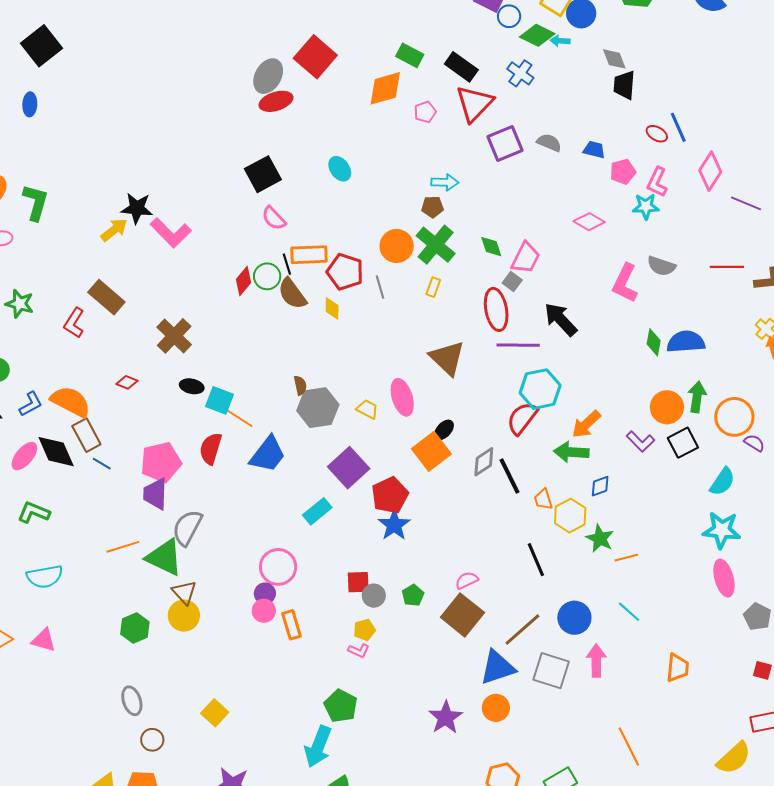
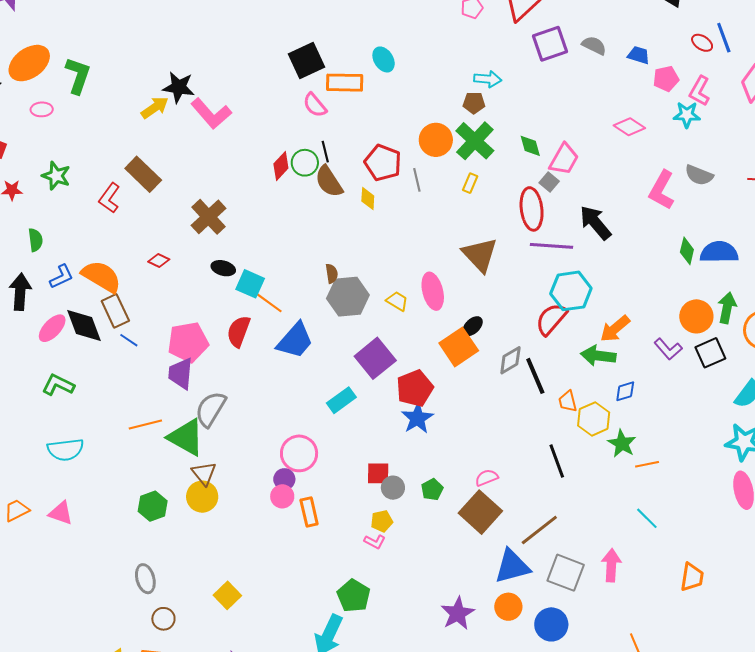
orange rectangle: (309, 255) -> (345, 83), moved
blue circle: (574, 618) -> (551, 624), moved

